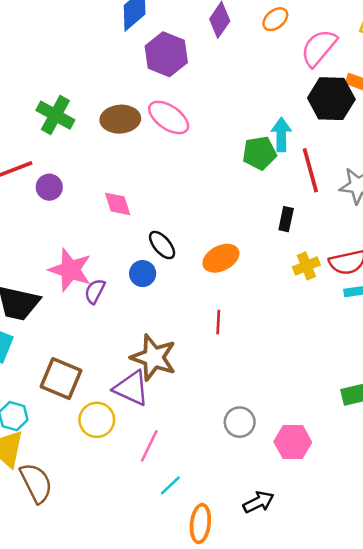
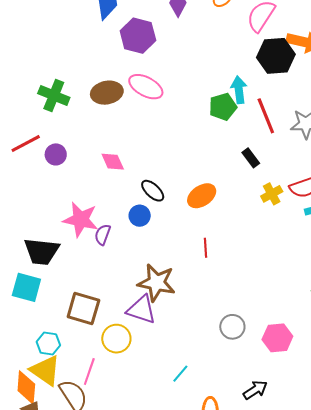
black rectangle: (286, 219) -> (251, 158), turned -42
pink line: (149, 446) -> (89, 372), moved
cyan line: (170, 485) -> (180, 374), moved

